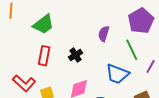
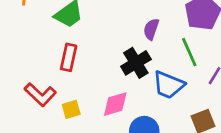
black cross: (75, 55) -> (136, 63), moved, size x1.5

